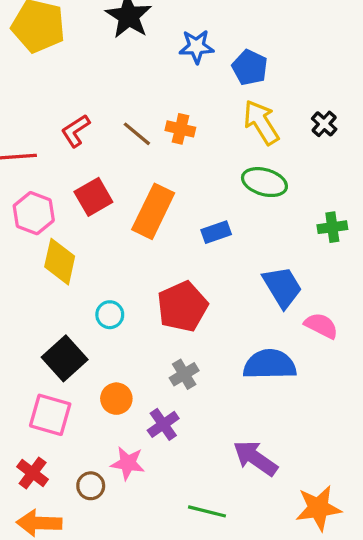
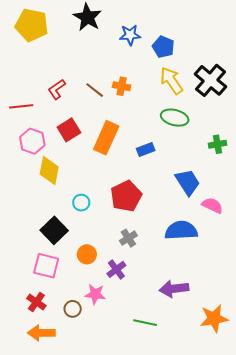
black cross: (324, 124) -> (210, 80), size x2.0
purple arrow: (255, 458) -> (174, 289), turned -40

